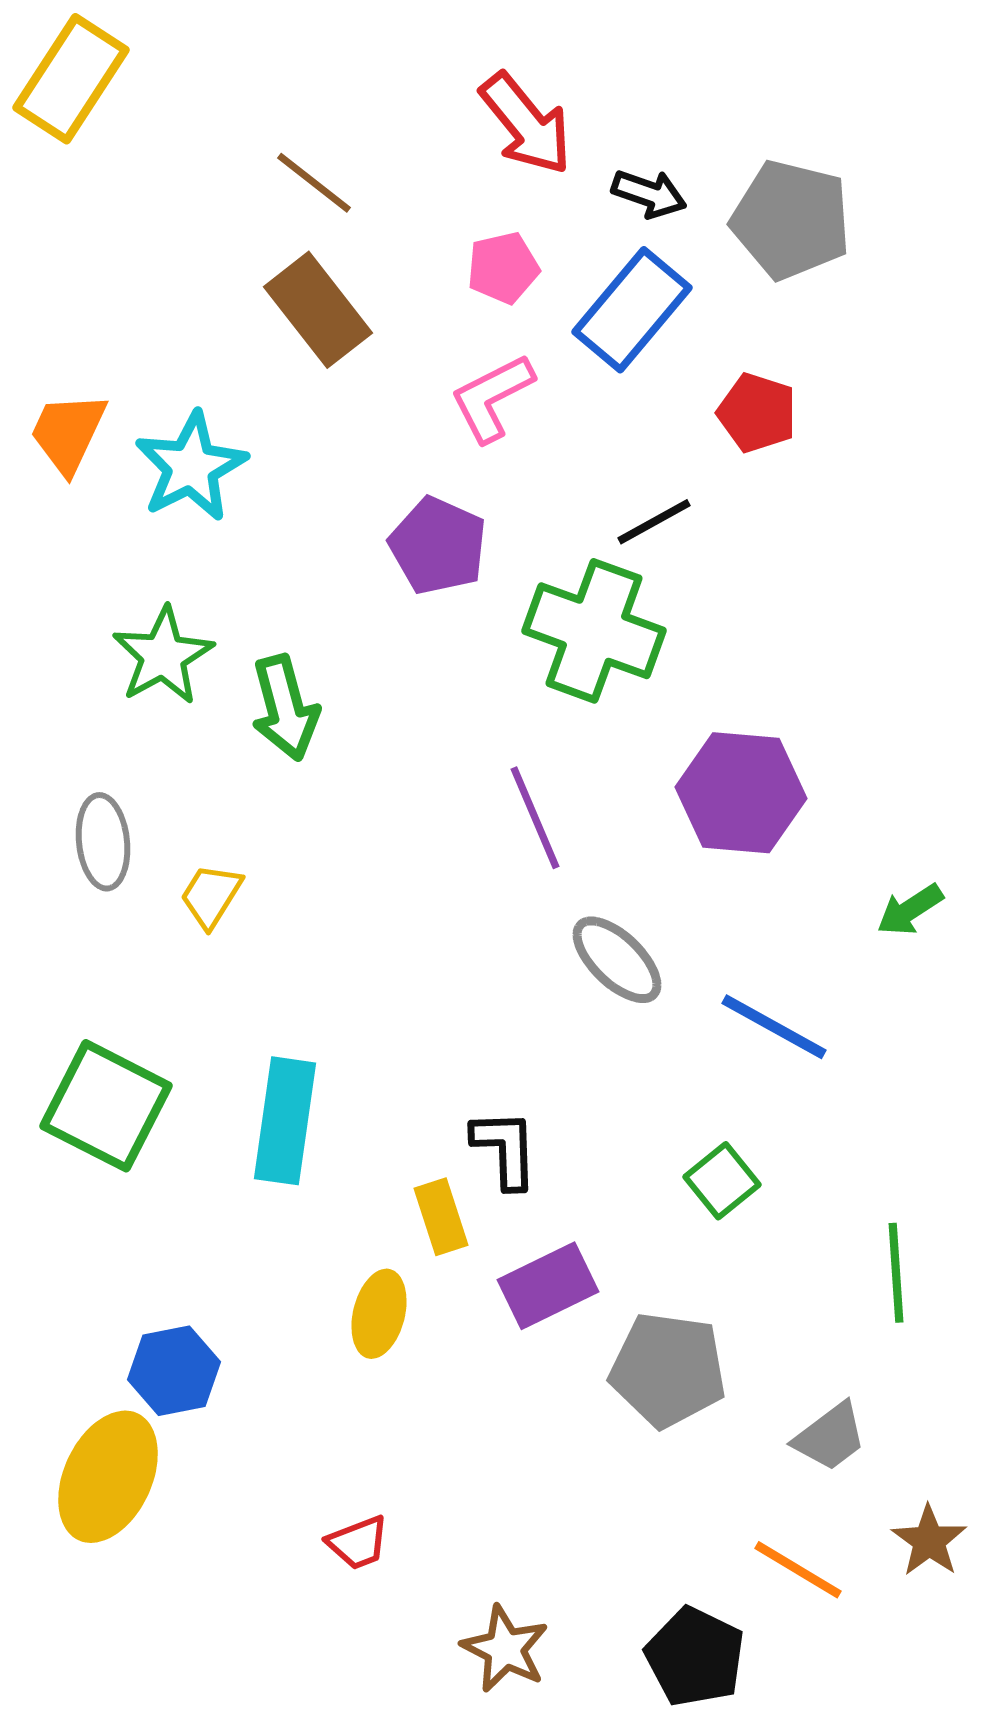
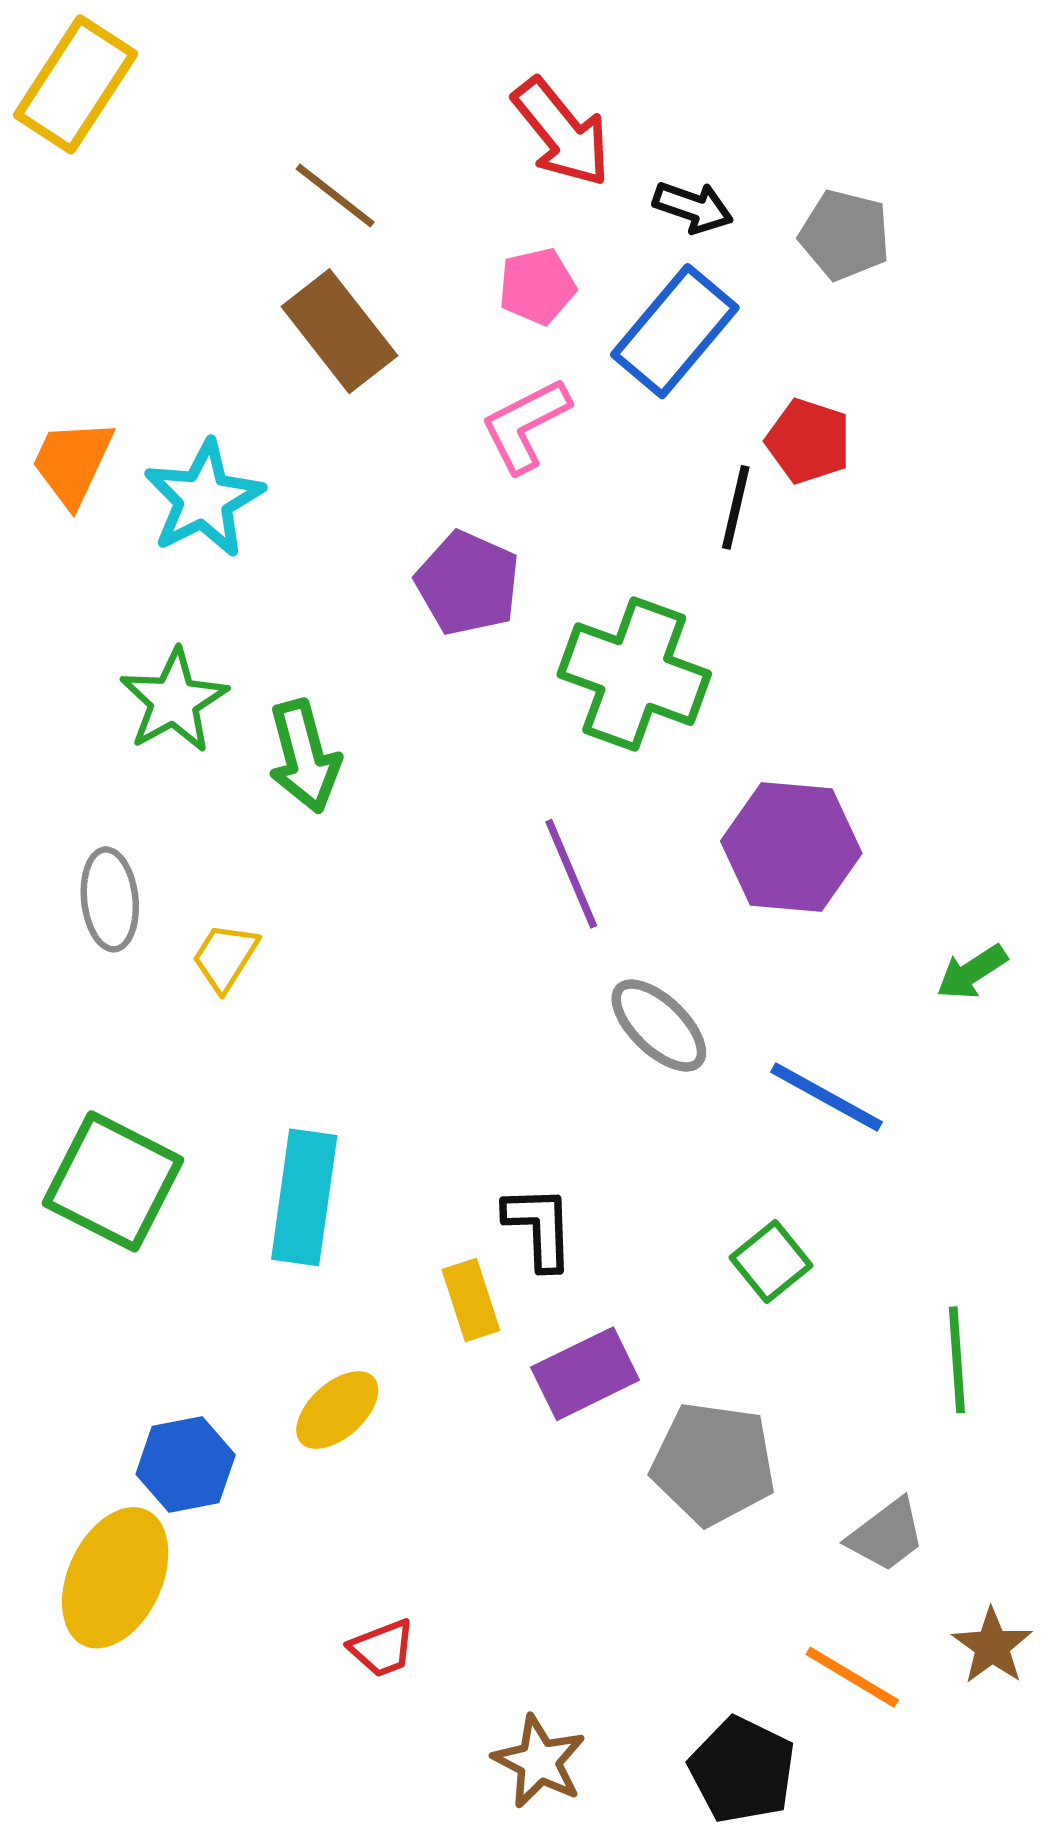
gray pentagon: (791, 220) -> (845, 235), size x0.7
black line: (654, 522) -> (736, 507), moved, turned -48
yellow ellipse: (379, 1314) -> (337, 1410), moved, turned 34

